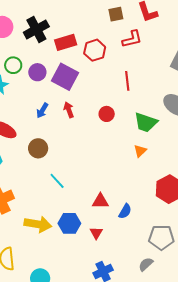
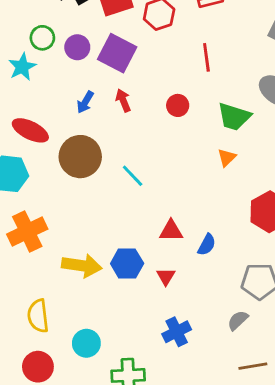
brown circle: (38, 148) -> (80, 157), size x1.5
cyan line: (57, 181) -> (133, 176), moved

